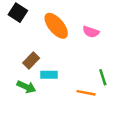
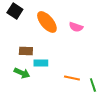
brown rectangle: (31, 60) -> (26, 51), turned 48
green line: (103, 77) -> (93, 85), moved

